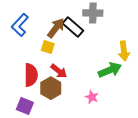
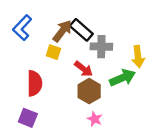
gray cross: (93, 13) -> (101, 47), moved
red arrow: (59, 71) -> (84, 69), moved
brown hexagon: (51, 88) -> (89, 91), moved
pink star: (92, 97) -> (95, 119), moved

